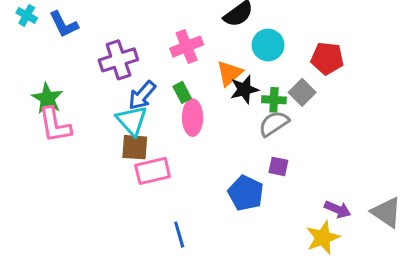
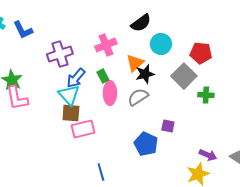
gray square: (302, 92) -> (184, 76), size x1.4
green cross: (274, 100) -> (206, 95), moved
gray semicircle: (274, 123) -> (138, 97), moved

